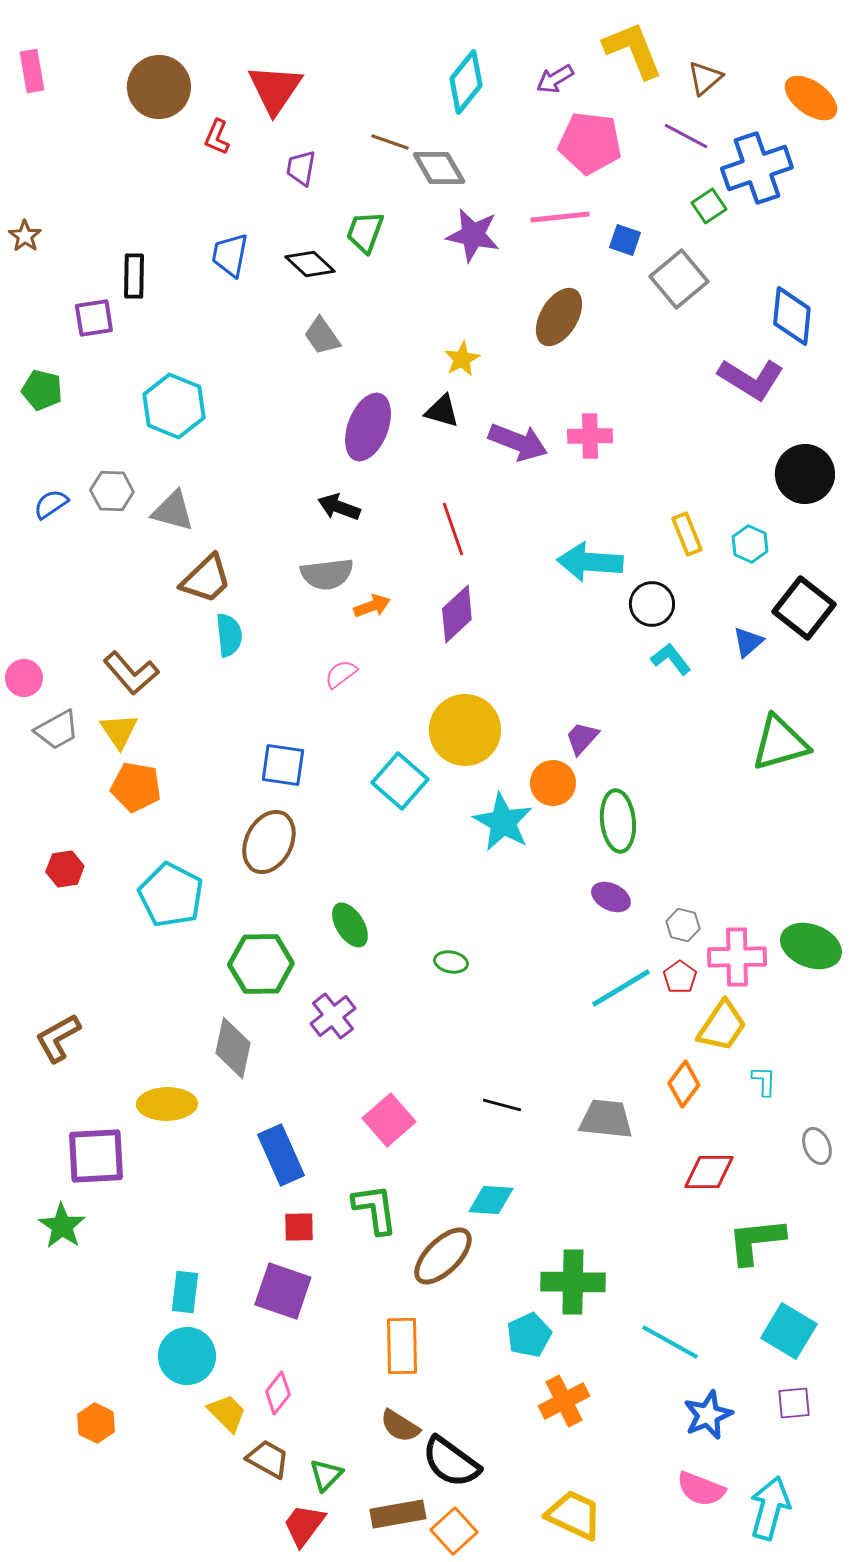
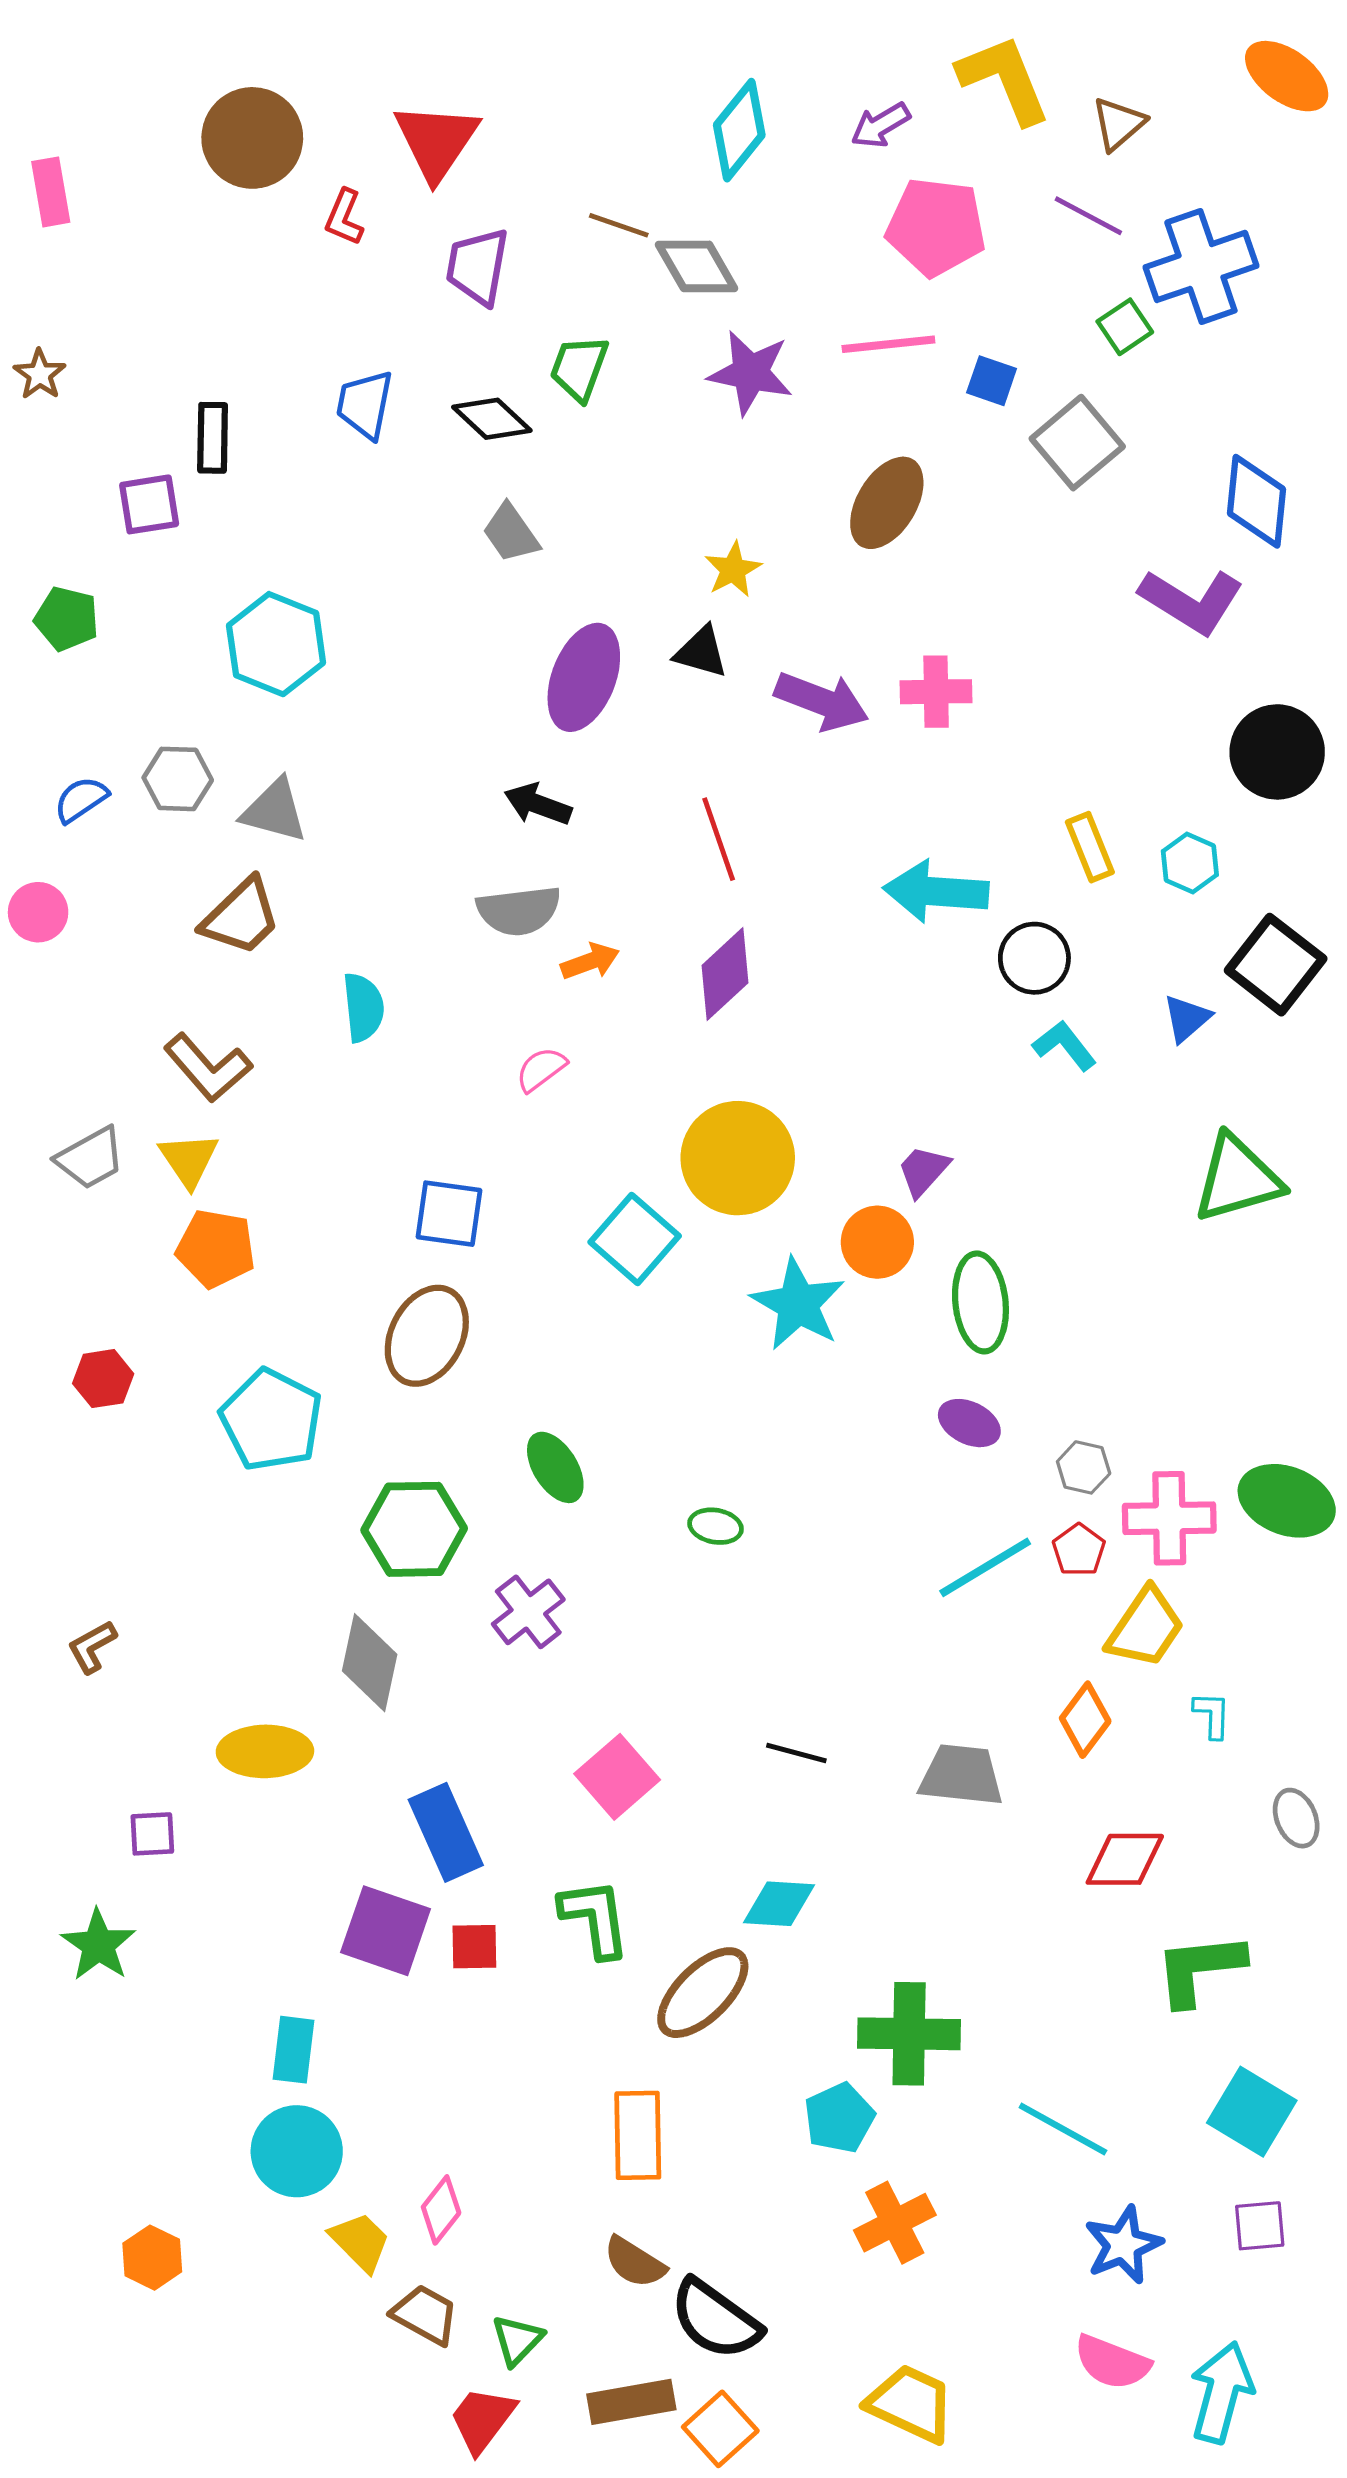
pink rectangle: (32, 71) -> (51, 192), moved
orange ellipse: (811, 98) -> (1287, 76), moved
purple trapezoid: (301, 168) -> (478, 266), size x1.4
brown trapezoid: (206, 579) -> (241, 917), moved
pink circle: (24, 678) -> (38, 912), moved
brown L-shape: (58, 1038) -> (92, 1647), size x0.7
purple square: (96, 1156) -> (152, 1834), size x0.5
purple square: (283, 1291) -> (386, 1931), moved

